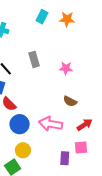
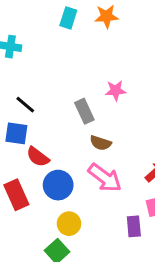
gray rectangle: (34, 59) -> (84, 111), moved
brown semicircle: (70, 101) -> (101, 143), moved
pink arrow: (51, 124) -> (105, 178), turned -145

